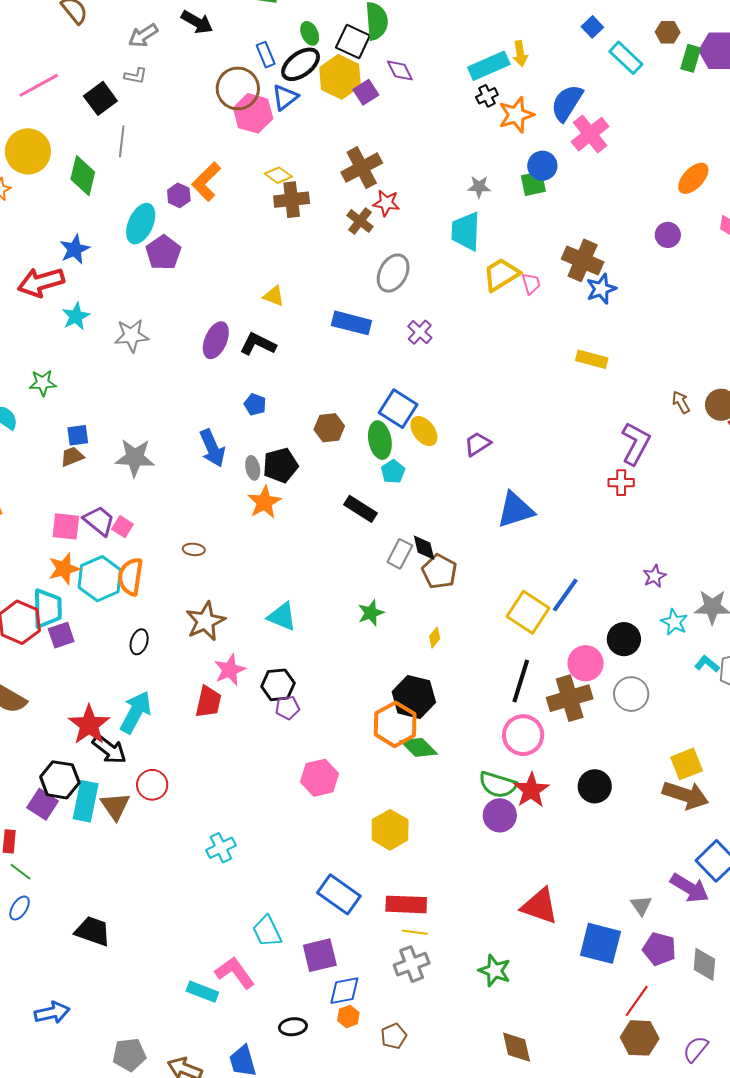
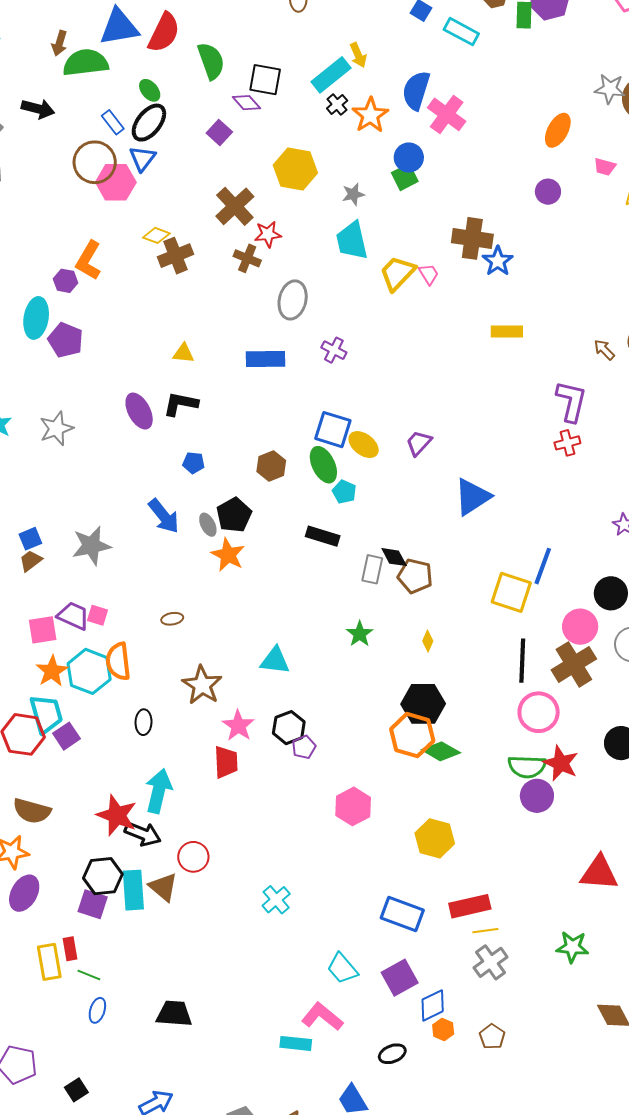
black square: (353, 41) -> (265, 80), moved
yellow hexagon: (340, 77) -> (295, 169), moved
purple ellipse: (216, 340) -> (139, 411), turned -36

